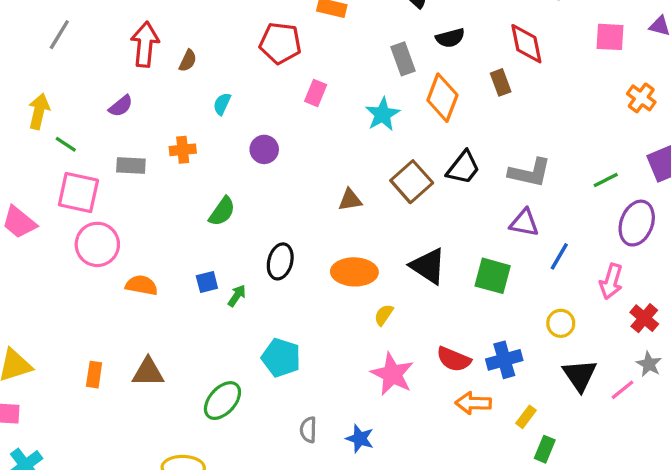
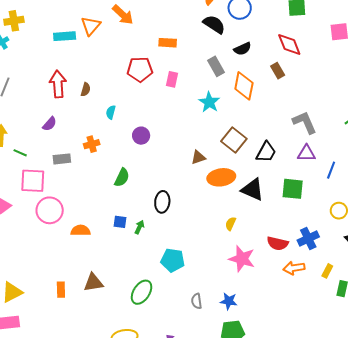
pink rectangle: (316, 93) -> (172, 79), moved
black trapezoid: (463, 168) -> (266, 152), moved
gray L-shape: (530, 173) -> (305, 122), turned -116
orange ellipse: (354, 272) -> (221, 177), moved
blue square: (207, 282) -> (120, 222), turned 32

